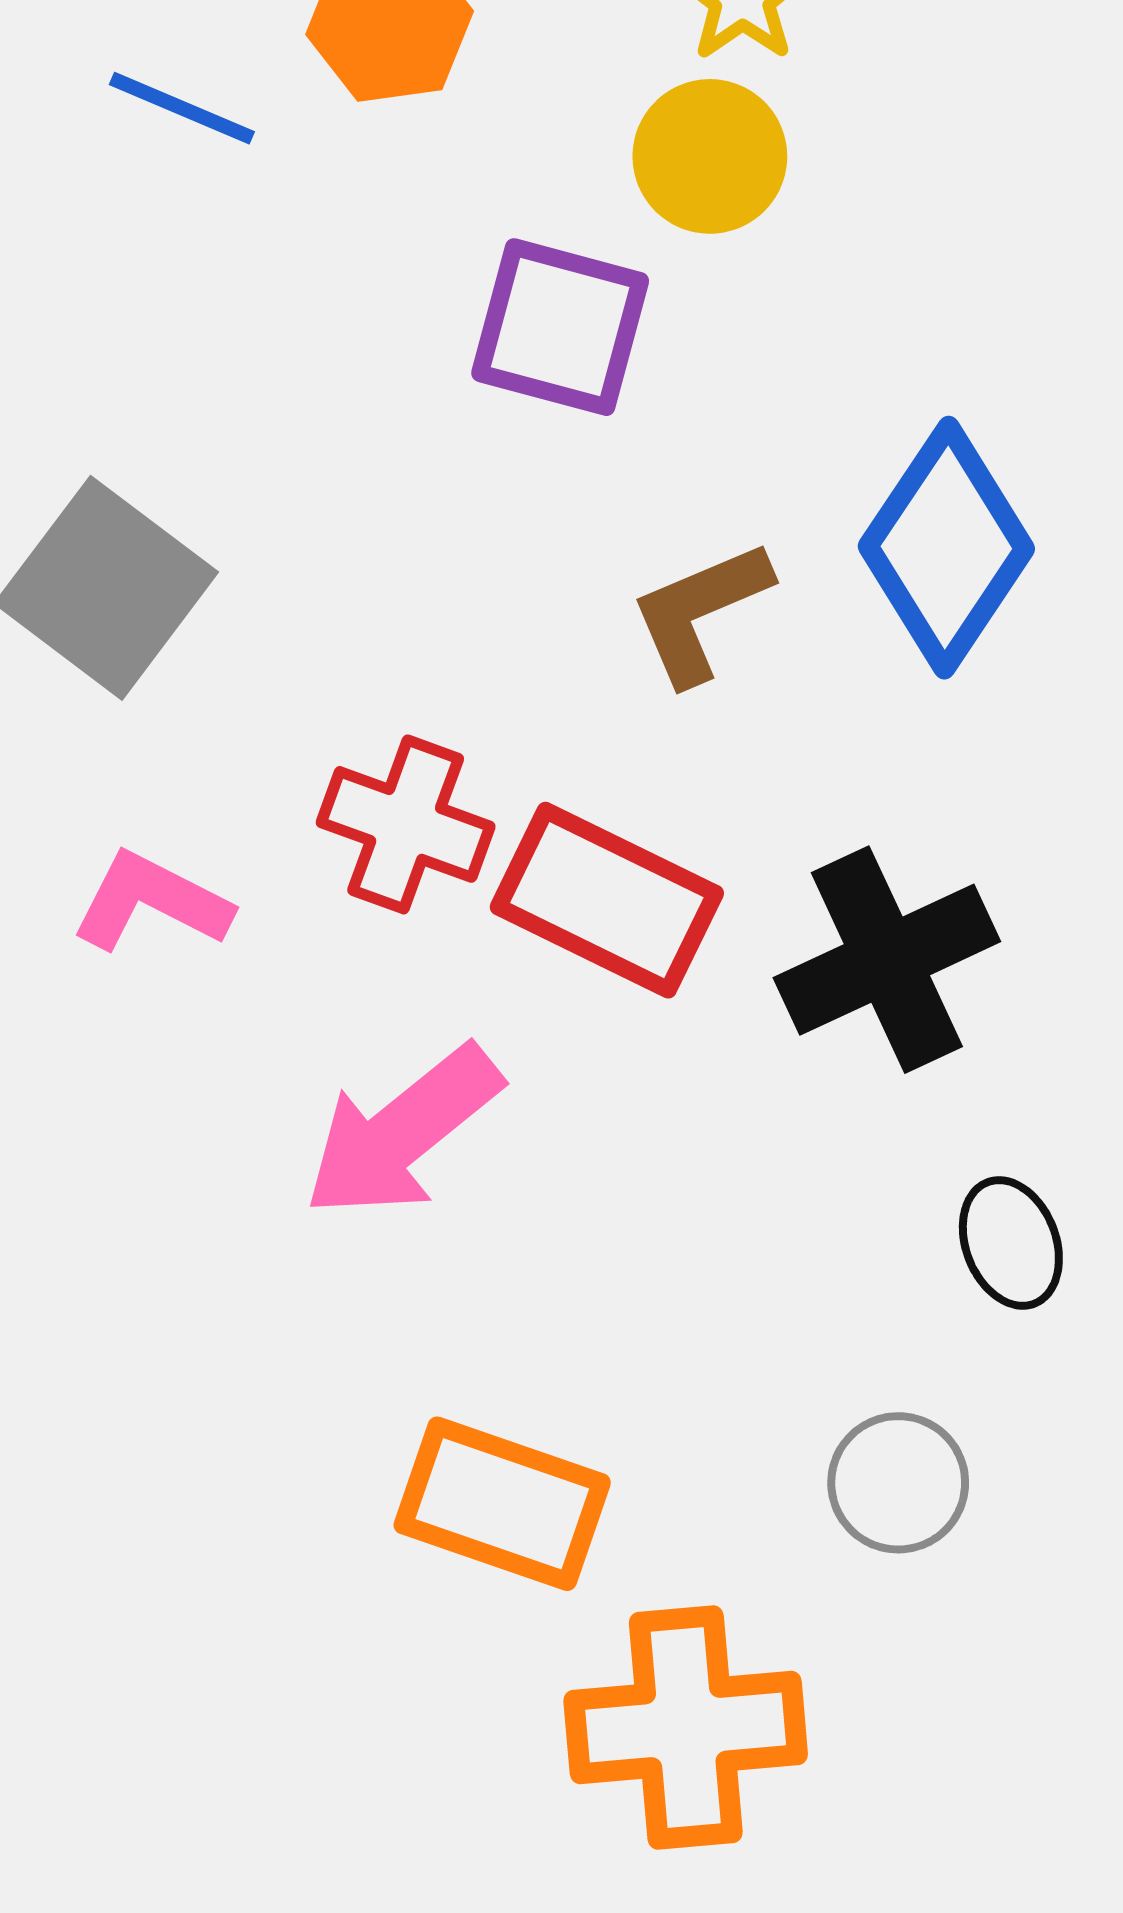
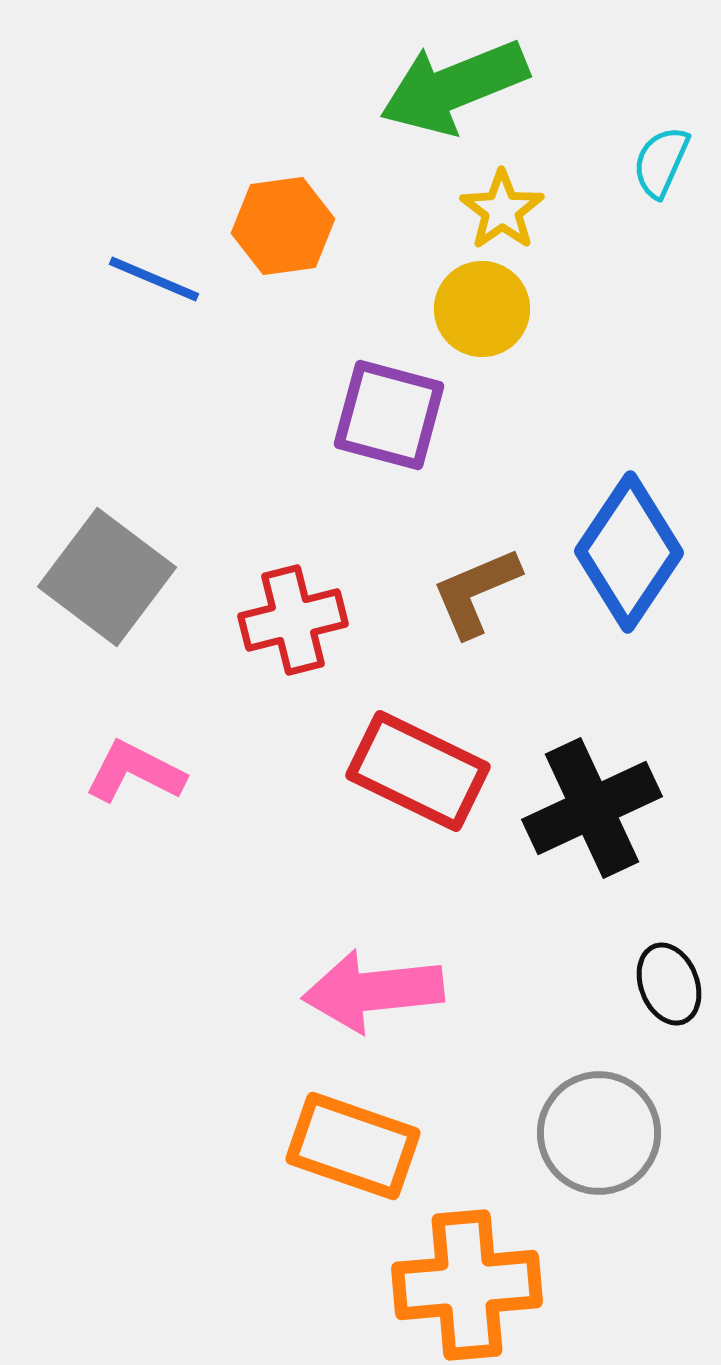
red cross: (406, 824) -> (293, 620), moved, turned -34
pink arrow: (402, 1132) -> (373, 991), moved, turned 33
gray circle: (898, 1483) -> (599, 1133), size x1.4

